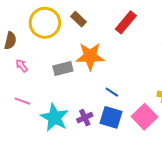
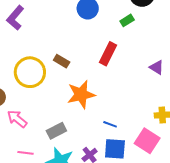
pink arrow: (22, 66) -> (17, 119), size x1.5
gray rectangle: (63, 69) -> (56, 131), moved

